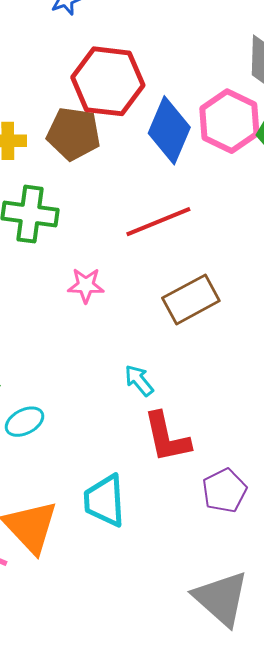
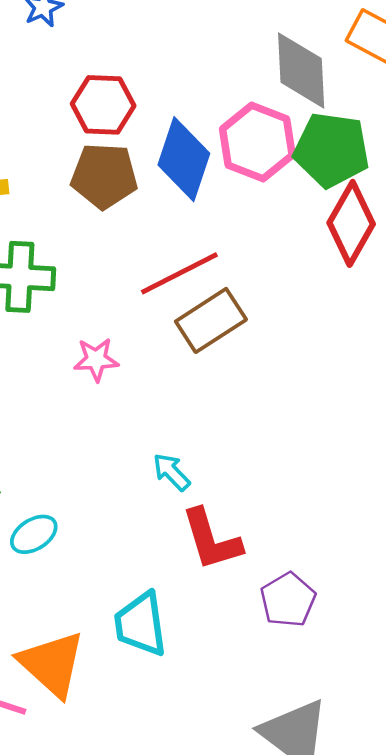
red hexagon: (108, 81) -> (103, 105), size x0.7
brown pentagon: (74, 134) -> (104, 176), moved
brown rectangle: (191, 299) -> (211, 320), moved

